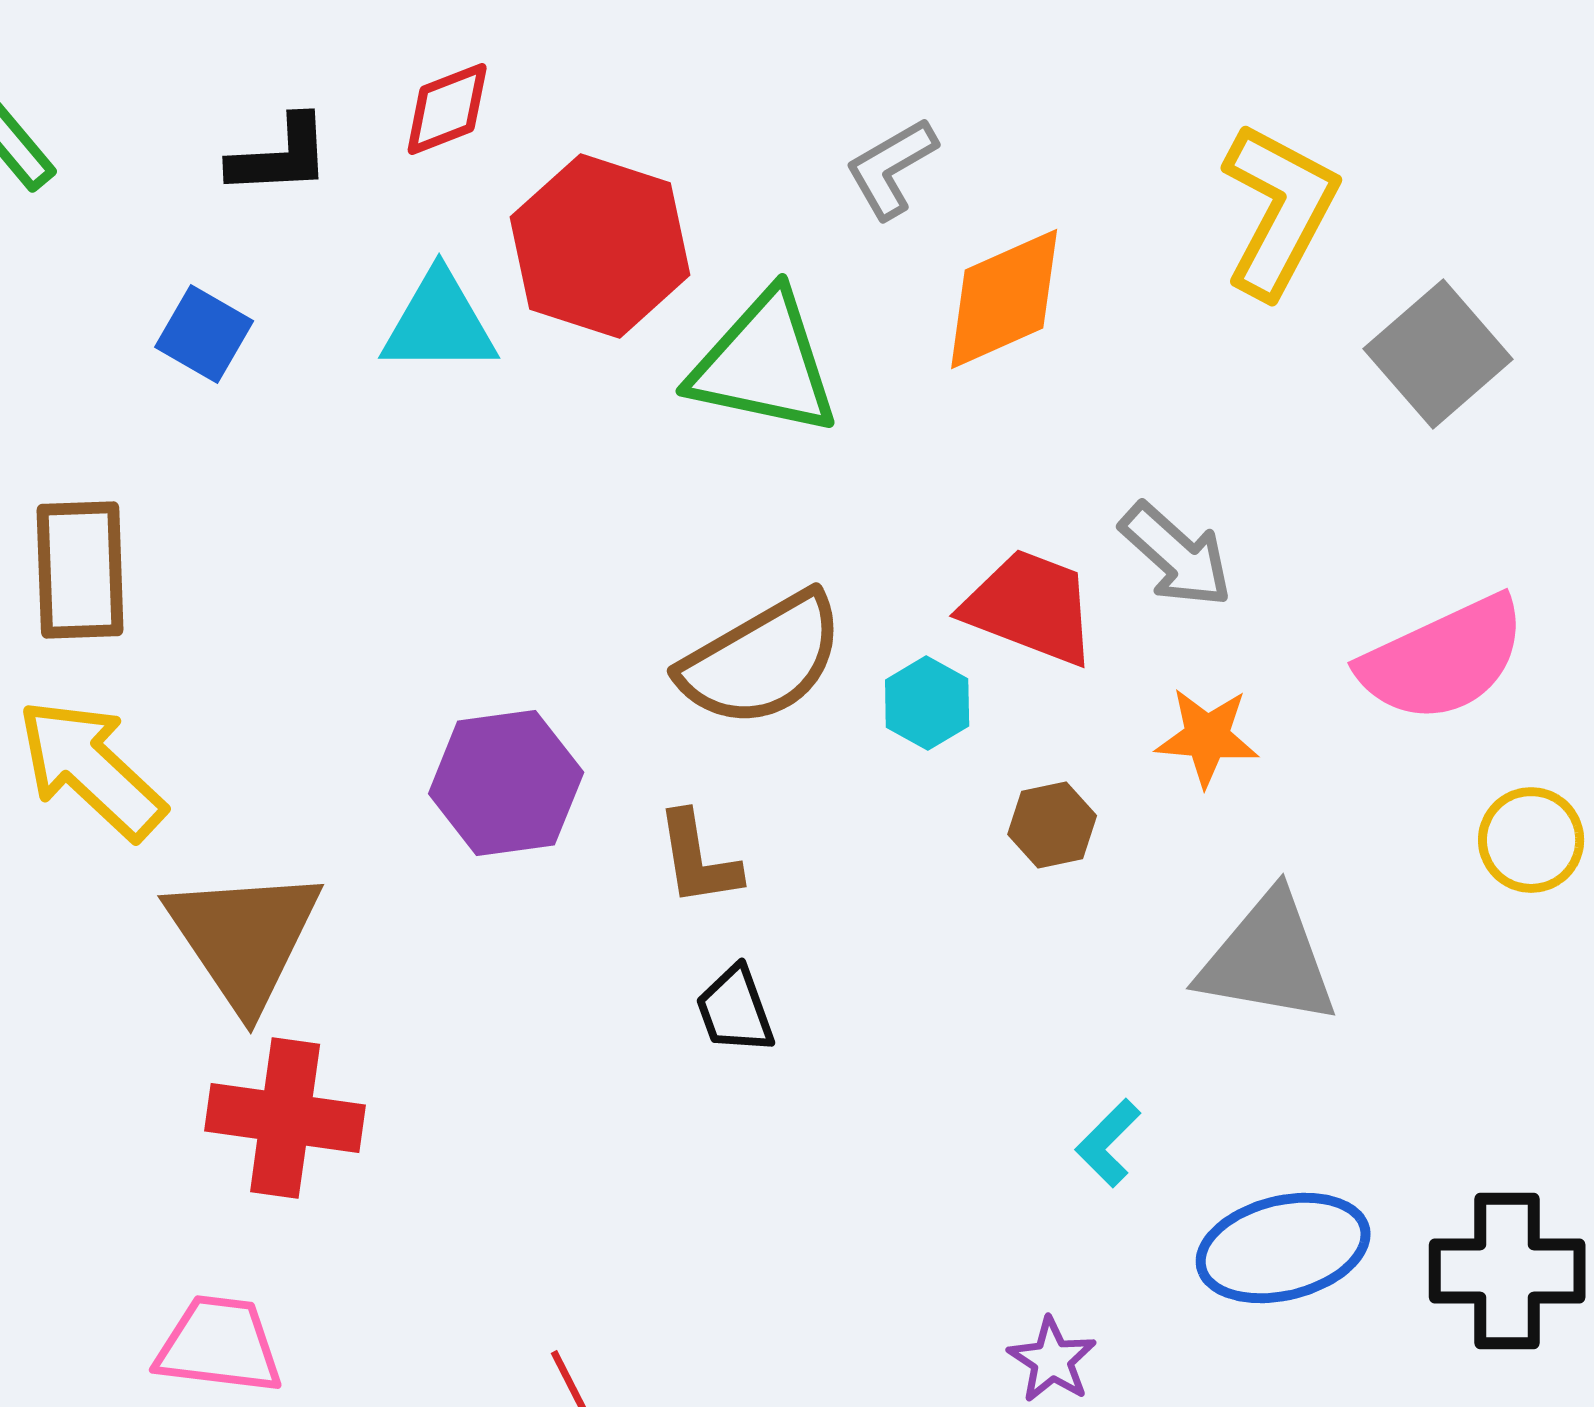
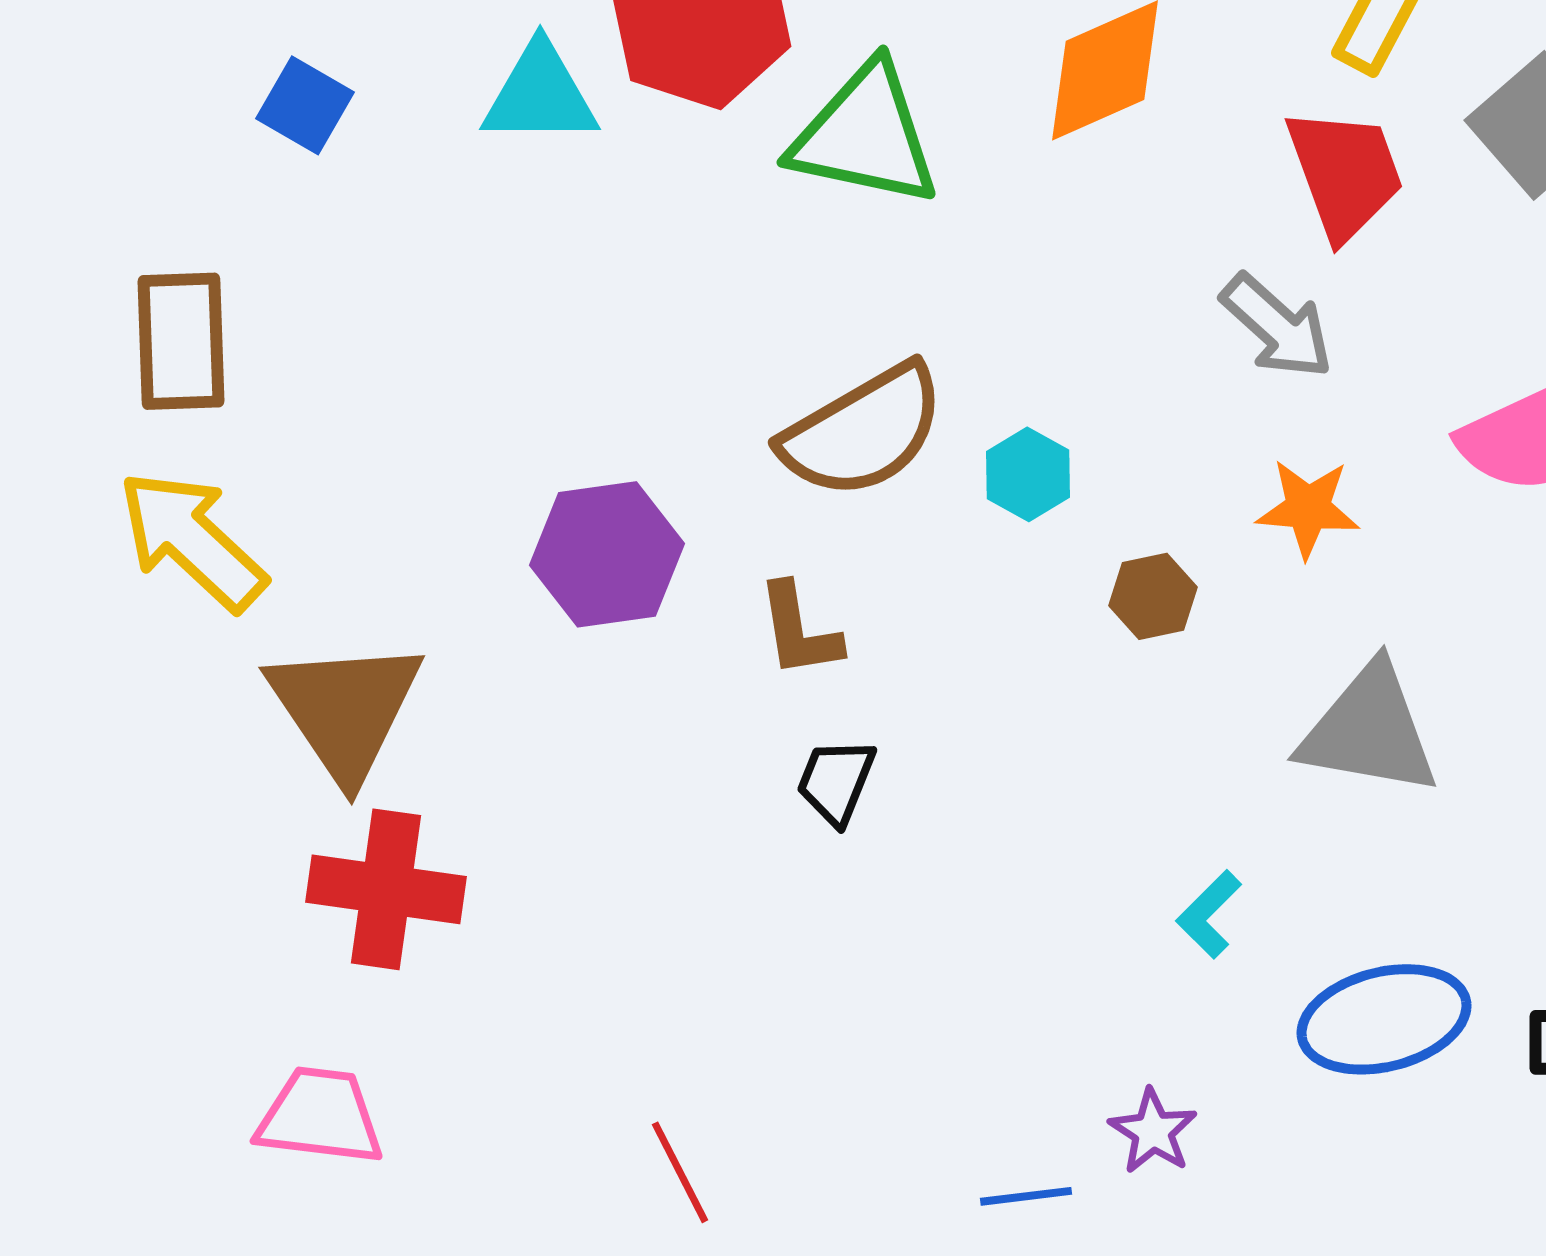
red trapezoid: (1030, 607) -> (1345, 173), moved, turned 49
black trapezoid: (735, 1010) -> (836, 781), turned 42

